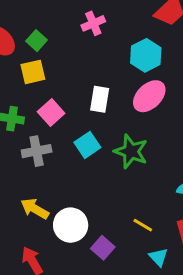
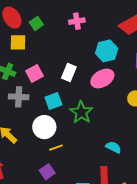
yellow square: (33, 72) -> (18, 42), moved
white circle: (71, 225) -> (44, 127), moved
yellow line: (143, 225) -> (56, 148), moved, turned -64

